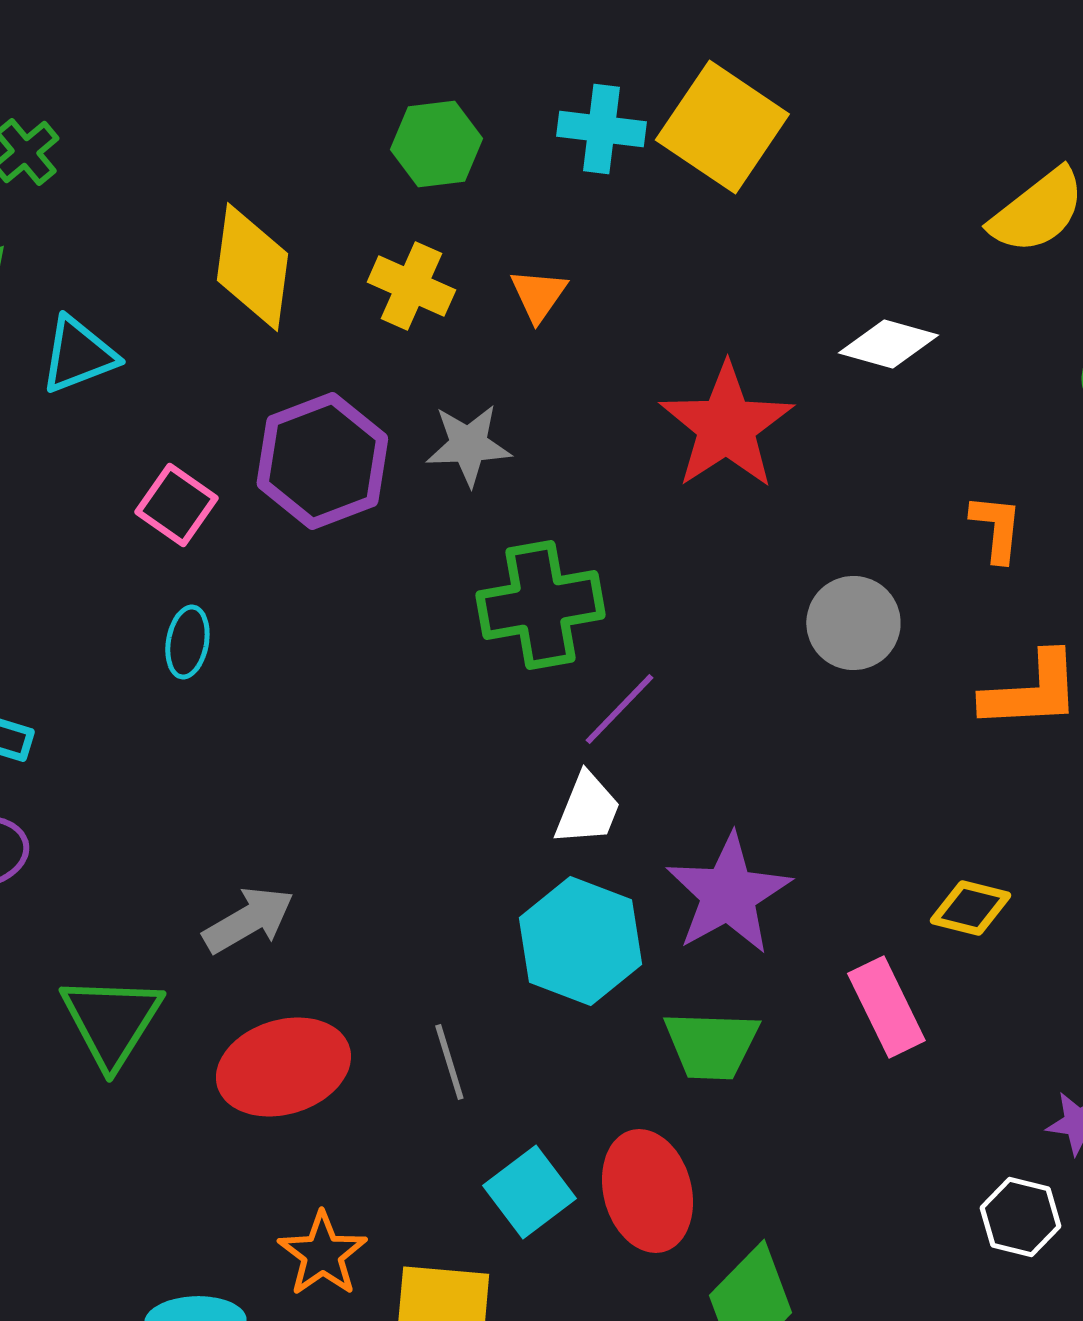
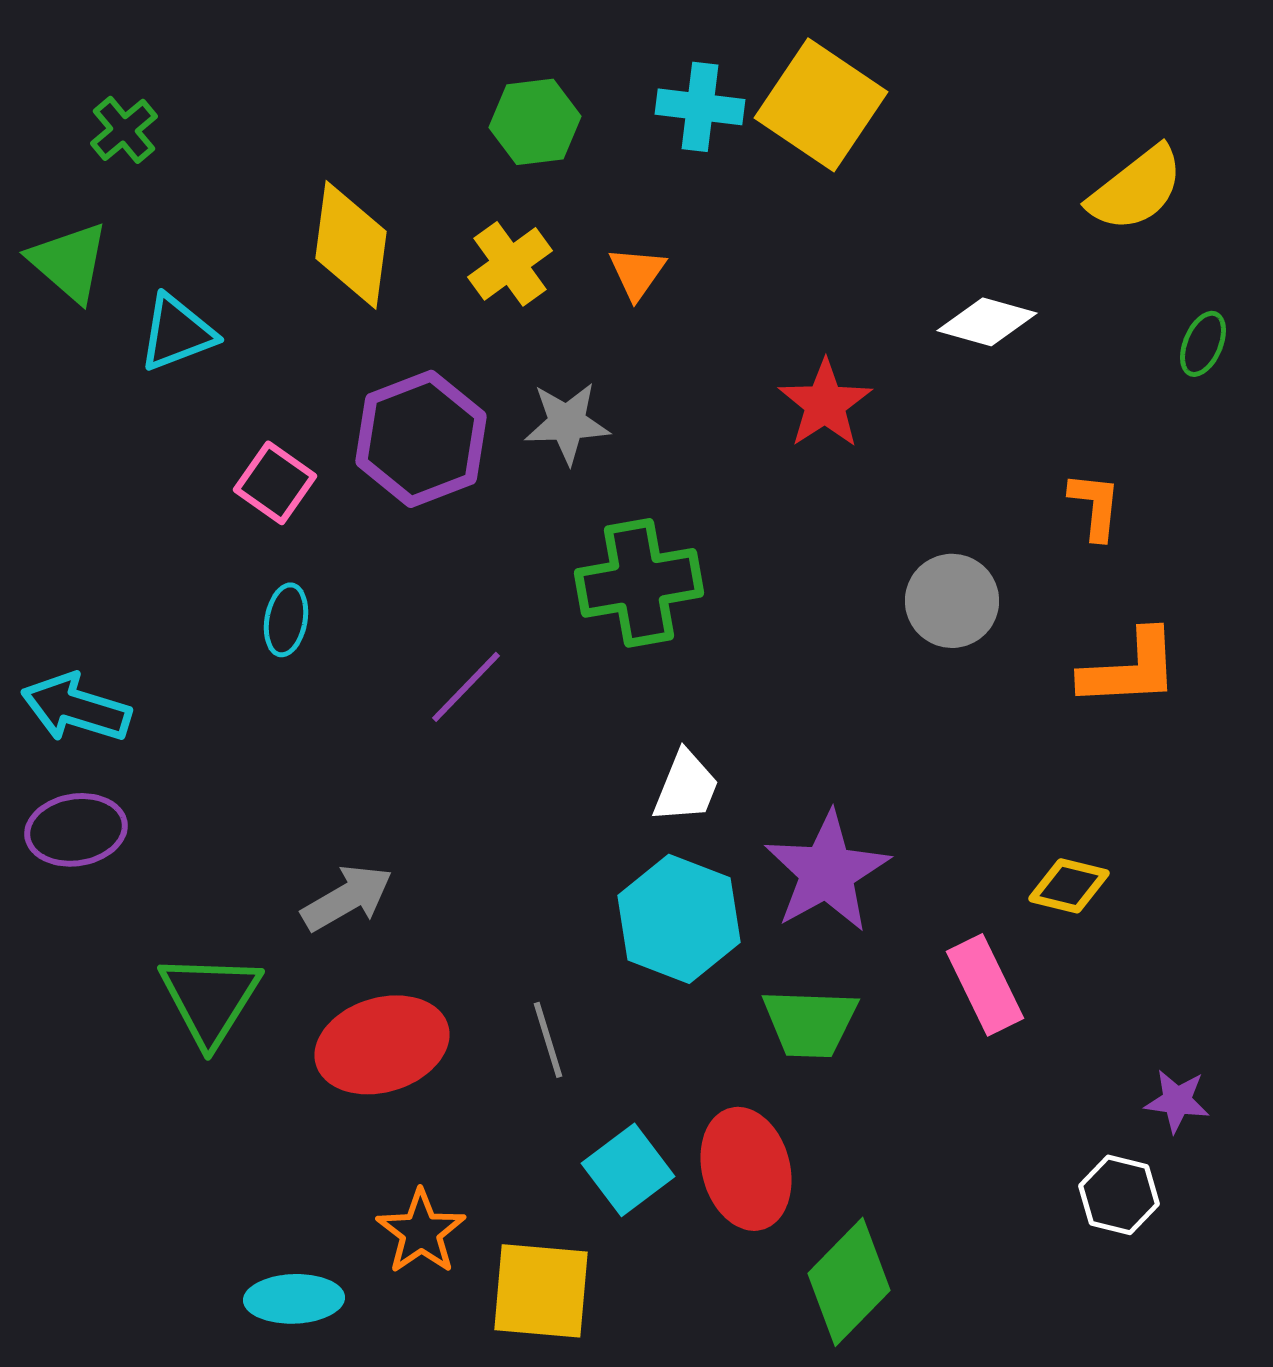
yellow cross: (411, 286) -> (510, 264), turned 30
red star: (726, 426) -> (825, 404), size x0.7
purple line: (619, 709) -> (466, 687), moved

